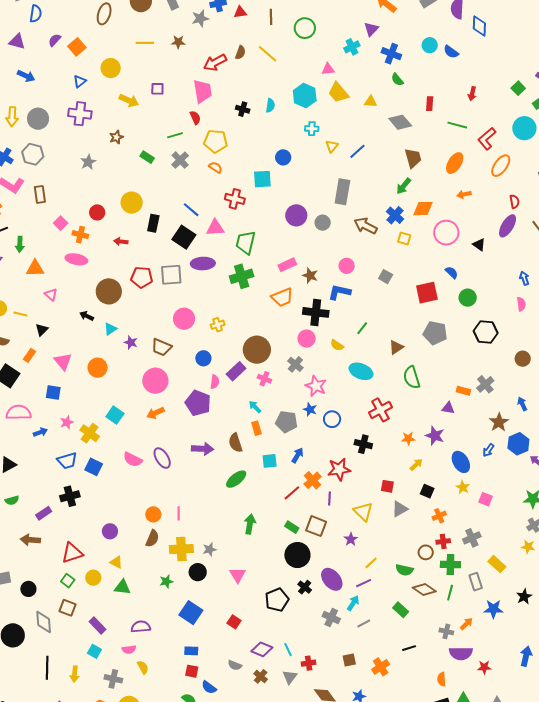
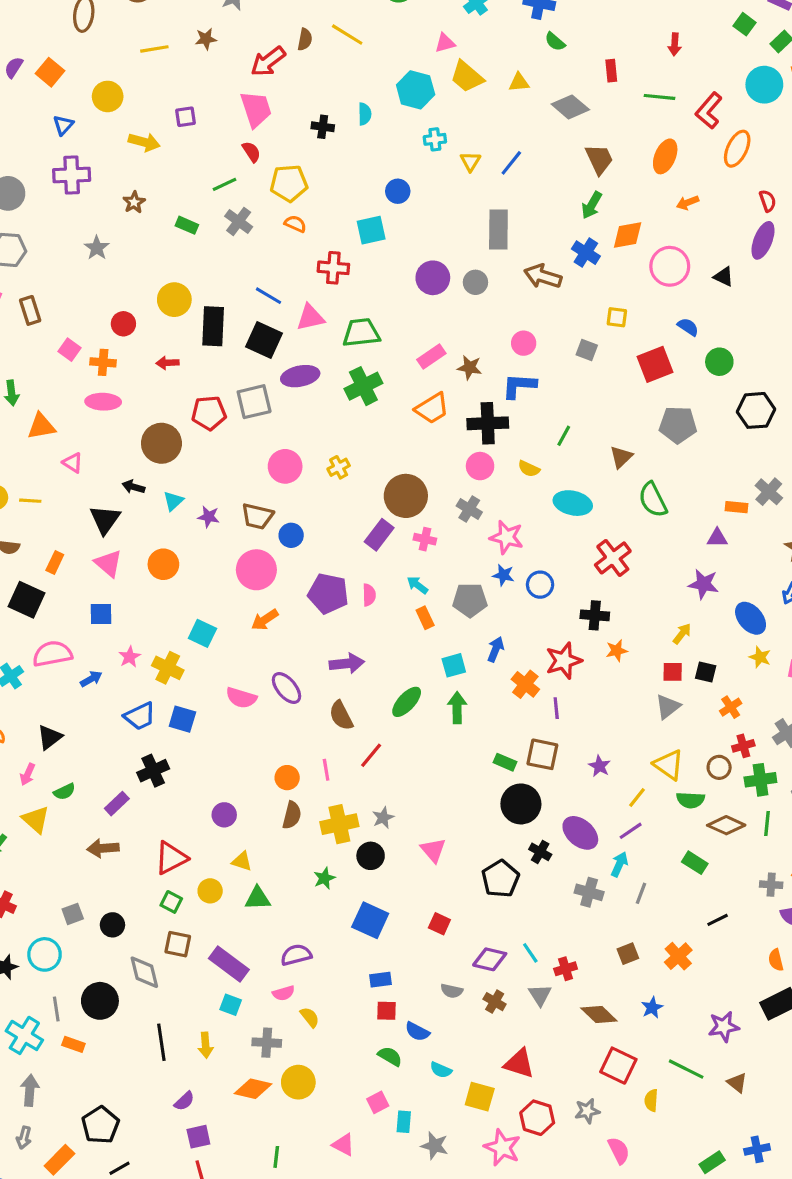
black rectangle: (153, 223) -> (213, 326), size x1.4
yellow square: (404, 239) -> (617, 317), moved
green trapezoid: (246, 243) -> (361, 333), turned 80
black triangle: (42, 330) -> (105, 520), moved, size x1.5
blue circle: (203, 358) -> (291, 535), moved
pink semicircle: (215, 382) -> (369, 595), moved
orange star: (408, 438) -> (617, 651), moved
brown semicircle: (236, 443) -> (341, 716), moved
red square: (387, 486) -> (673, 672), moved
red line: (292, 493) -> (371, 755), moved
yellow triangle: (363, 512) -> (669, 765), moved
green arrow: (250, 524) -> (457, 708), moved
gray line: (364, 623) -> (641, 893), turned -32
purple rectangle: (98, 626) -> (229, 964), size x1.4

